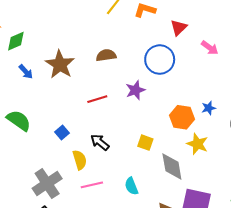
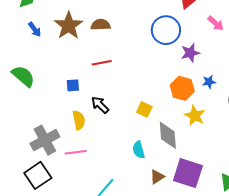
brown semicircle: (106, 55) -> (101, 25), moved
purple star: (135, 90) -> (190, 53), moved
blue square: (62, 132) -> (73, 85), moved, turned 32
pink line: (92, 185) -> (76, 152), moved
cyan semicircle: (131, 186) -> (139, 150), moved

